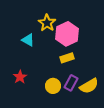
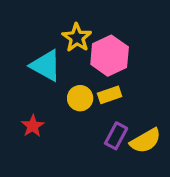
cyan triangle: (28, 40) -> (46, 65), size x1.5
yellow circle: (53, 86) -> (80, 98), moved

